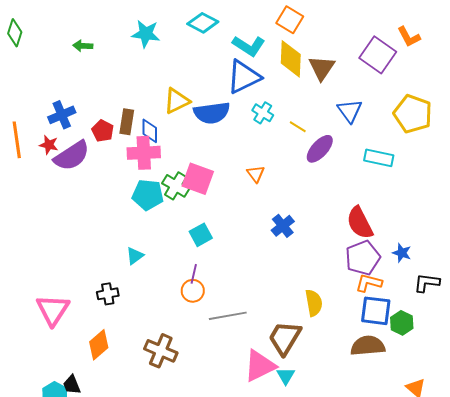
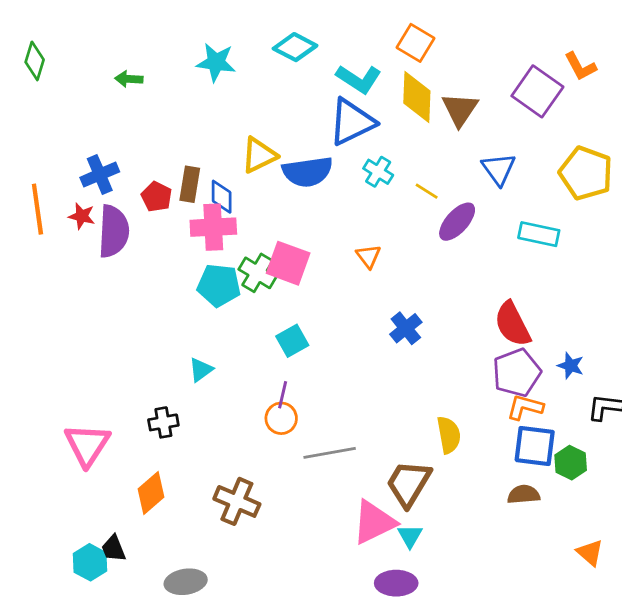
purple semicircle: (72, 156) -> (114, 231), turned -54
brown semicircle: (368, 346) -> (524, 494), size x0.7

